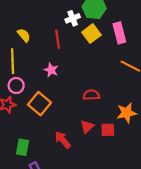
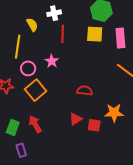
white cross: (73, 18) -> (54, 13), moved
yellow square: (91, 34) -> (95, 34), turned 30
pink circle: (16, 85) -> (28, 68), moved
red arrow: (63, 140) -> (35, 124), moved

